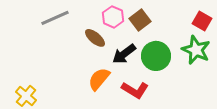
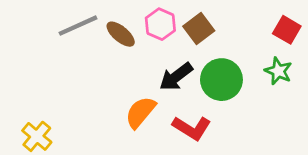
brown ellipse: (95, 38) -> (121, 34), moved
green star: (196, 50) -> (278, 71), size x0.7

